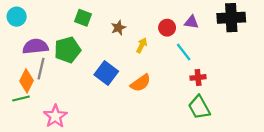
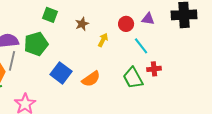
blue square: (106, 73) -> (61, 73), moved
orange semicircle: (141, 83) -> (91, 79), moved
green trapezoid: (199, 107) -> (133, 78), moved

